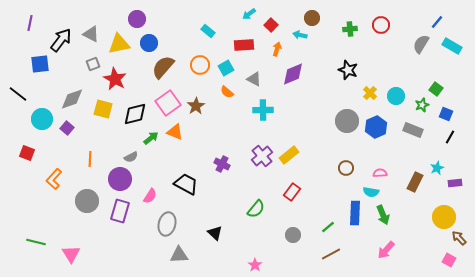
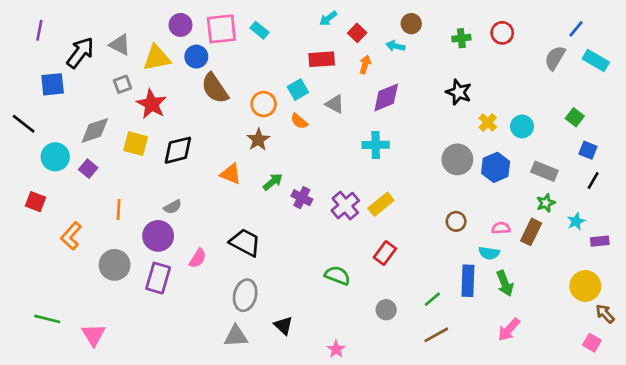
cyan rectangle: (208, 31) -> (260, 30), moved
orange circle: (200, 65) -> (264, 104), moved
brown semicircle: (163, 67) -> (215, 88), turned -75
pink square: (168, 103) -> (221, 29), moved, turned 30
green star: (422, 105) -> (546, 203), moved
cyan cross: (263, 110) -> (376, 145), moved
green arrow: (151, 138) -> (273, 182), moved
purple cross: (222, 164) -> (302, 198), moved
brown rectangle: (415, 182) -> (531, 232), moved
green semicircle: (256, 209) -> (337, 275), turned -108
gray ellipse: (167, 224) -> (245, 295), moved
black triangle: (215, 233) -> (283, 326), moved

